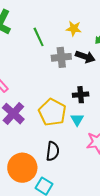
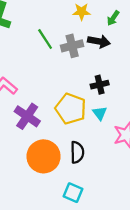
green line: (39, 37) -> (45, 39), moved
orange circle: (22, 168) -> (44, 156), moved

